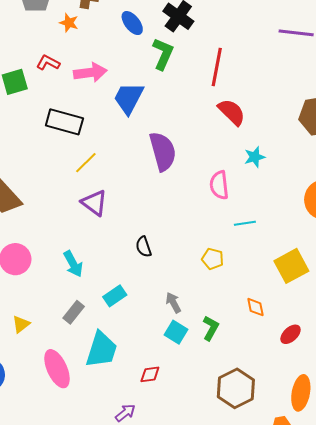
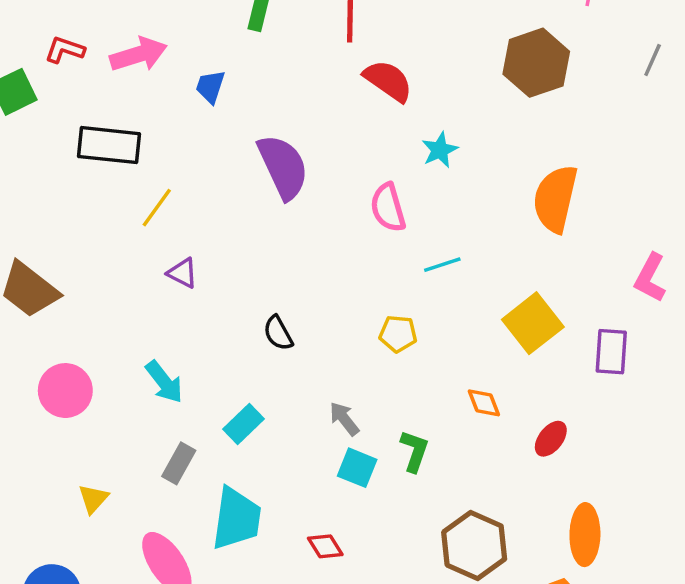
blue trapezoid: (129, 98) -> (210, 87), size x0.6
purple triangle: (94, 203) -> (182, 273), size x0.7
red diamond: (150, 374) -> (325, 546), turned 75

